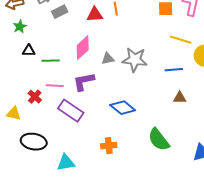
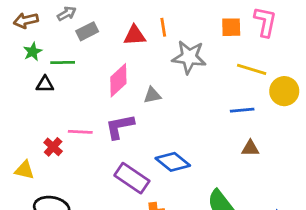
gray star: (135, 60) -> (189, 57), moved
green line: (51, 61) -> (63, 63), moved
purple rectangle: (71, 111) -> (132, 178), moved

